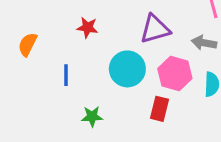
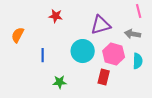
red star: (87, 27) -> (56, 16), moved

